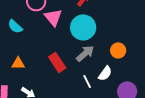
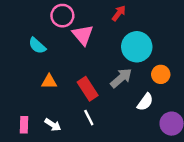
cyan circle: (83, 27) -> (137, 47), moved
orange triangle: (18, 63) -> (49, 82), moved
white line: (87, 81) -> (89, 118), moved

